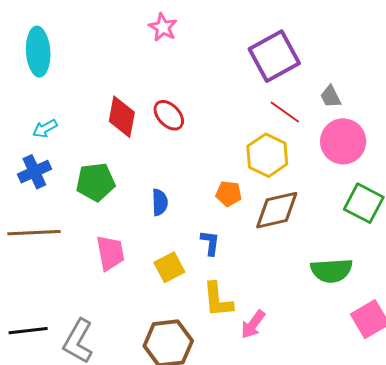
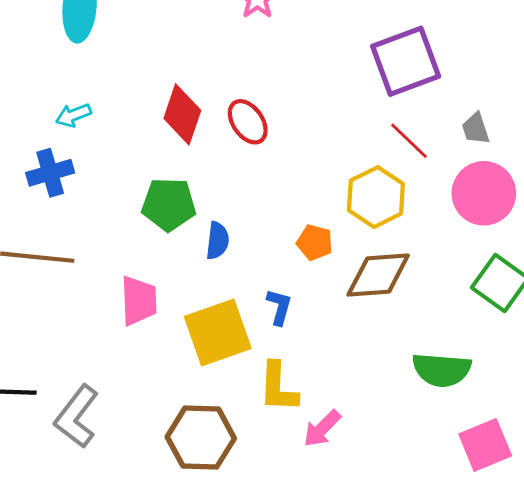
green pentagon: (96, 182) -> (169, 204), moved
yellow square: (169, 267) -> (218, 332), size x1.6

